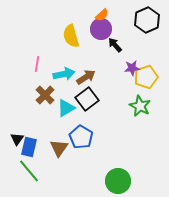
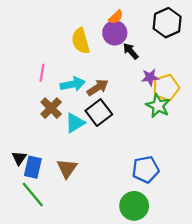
green star: (140, 106) -> (158, 106), moved
blue pentagon: (81, 137) -> (145, 169), moved, turned 30

